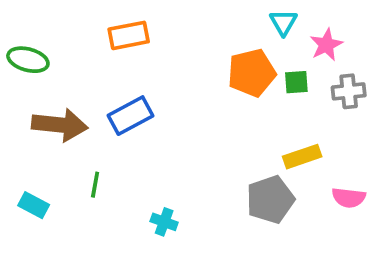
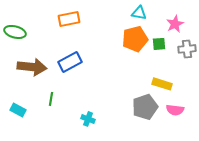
cyan triangle: (283, 22) -> (139, 13), moved, turned -49
yellow rectangle: (302, 157) -> (162, 84), turned 36
pink semicircle: (349, 198) -> (175, 110), moved

